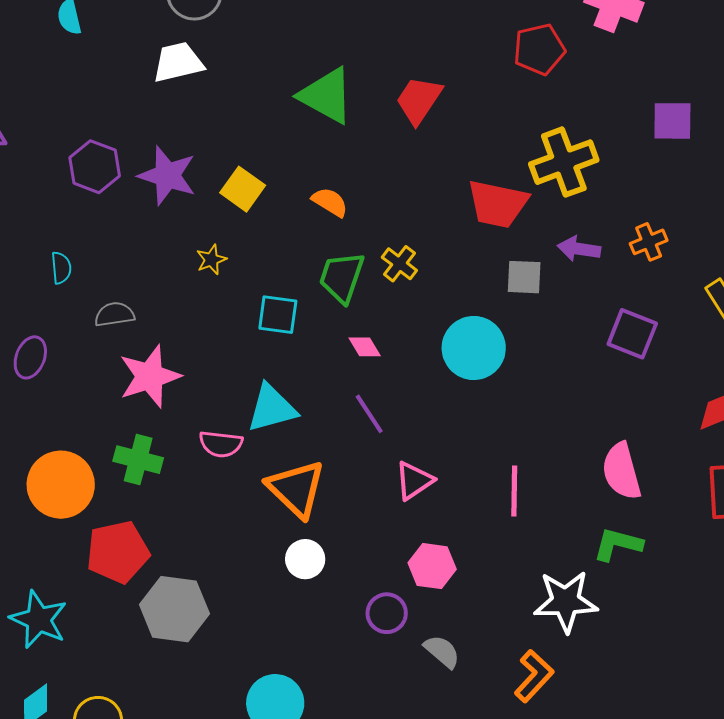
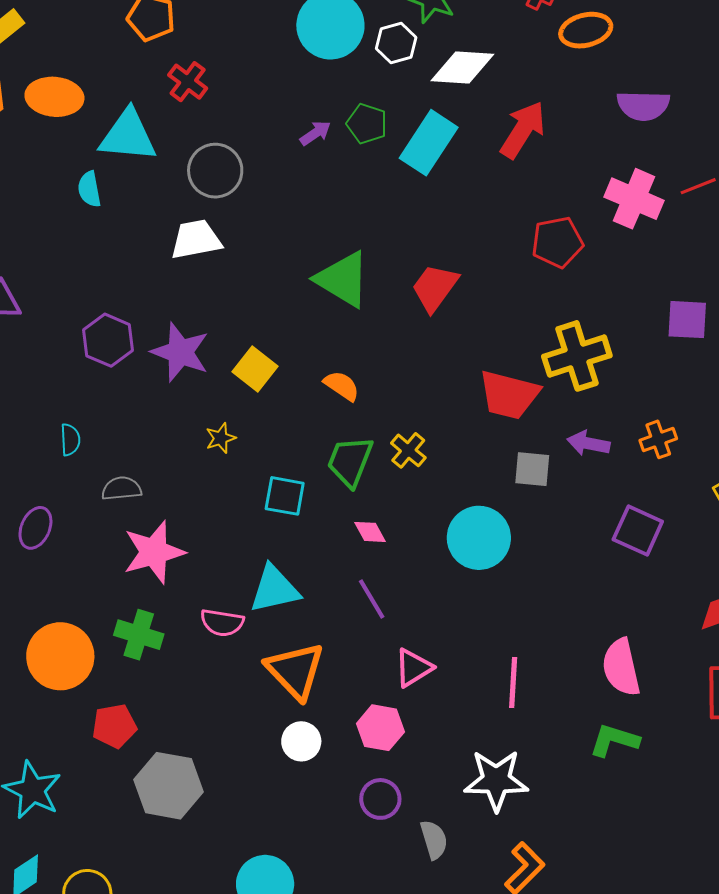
red pentagon: (118, 552) -> (114, 726), size x0.7
pink hexagon: (432, 566) -> (380, 728), moved
white star: (566, 601) -> (496, 780), moved
gray semicircle: (442, 651) -> (434, 840), turned 30

